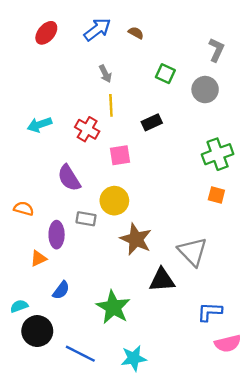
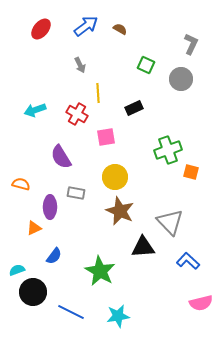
gray arrow: (105, 74) -> (80, 65), moved
green cross: (218, 154) -> (168, 150), moved
yellow circle: (114, 201) -> (115, 177), moved
blue L-shape: (210, 312) -> (188, 261), moved, turned 40

